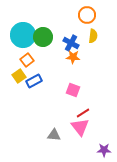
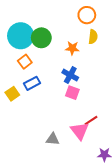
blue cross: (71, 43) -> (70, 75), moved
orange star: (73, 57) -> (72, 48), moved
yellow square: (19, 76) -> (12, 94), moved
red line: (83, 113) -> (91, 121), moved

